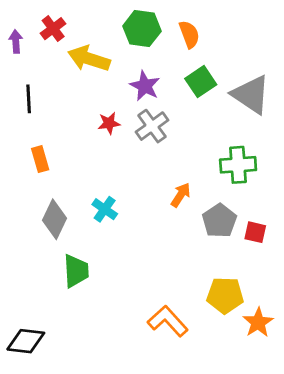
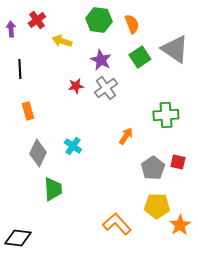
yellow arrow: (89, 59) -> (62, 41), size x0.7
gray triangle: (251, 95) -> (175, 49), moved
gray pentagon: (219, 221) -> (153, 168), moved

